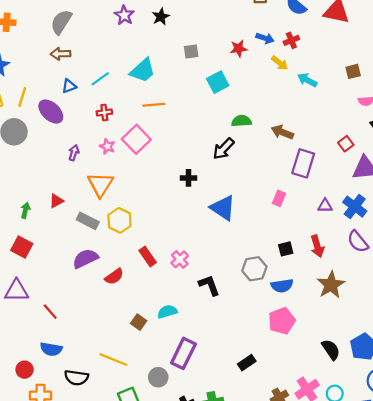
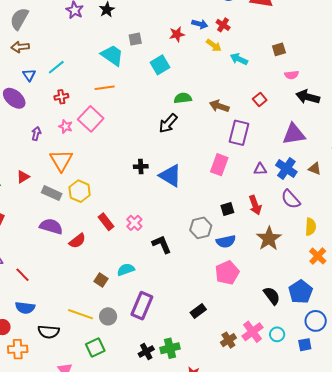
red cross: (291, 40) -> (223, 25), turned -32
cyan trapezoid: (143, 71) -> (112, 55), moved, turned -100
blue triangle: (69, 86) -> (29, 75), turned -40
red square: (346, 144) -> (260, 100), moved
black cross: (189, 178) -> (141, 167), moved
pink rectangle: (279, 198) -> (219, 165), size x1.5
purple semicircle: (85, 259) -> (51, 226), turned 45
gray circle: (158, 377) -> (108, 316), moved

